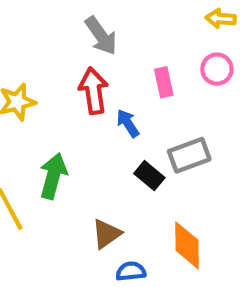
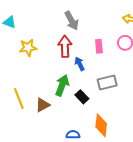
green arrow: (53, 176) -> (62, 85), moved
black rectangle: (149, 176) -> (82, 97), moved
brown triangle: (107, 234) -> (43, 105), moved

